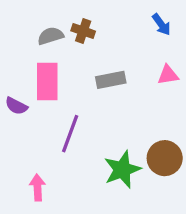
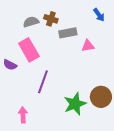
pink triangle: (168, 75) -> (88, 46), moved
gray rectangle: (111, 80) -> (68, 33), moved
pink rectangle: (47, 82) -> (29, 50), turned -30

